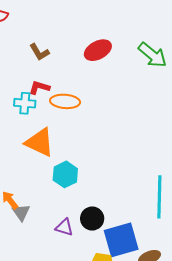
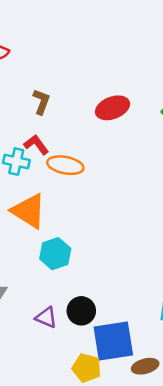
brown L-shape: (39, 52) -> (41, 102), turned -135
red L-shape: (39, 88) -> (36, 145), turned 30

